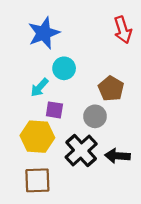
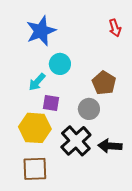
red arrow: (123, 30) -> (115, 28), size x0.7

